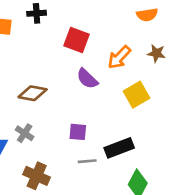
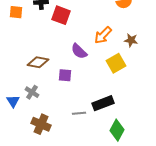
red square: (77, 40) -> (61, 15), moved
brown star: (156, 53) -> (131, 40), moved
purple square: (78, 132) -> (65, 75), moved

